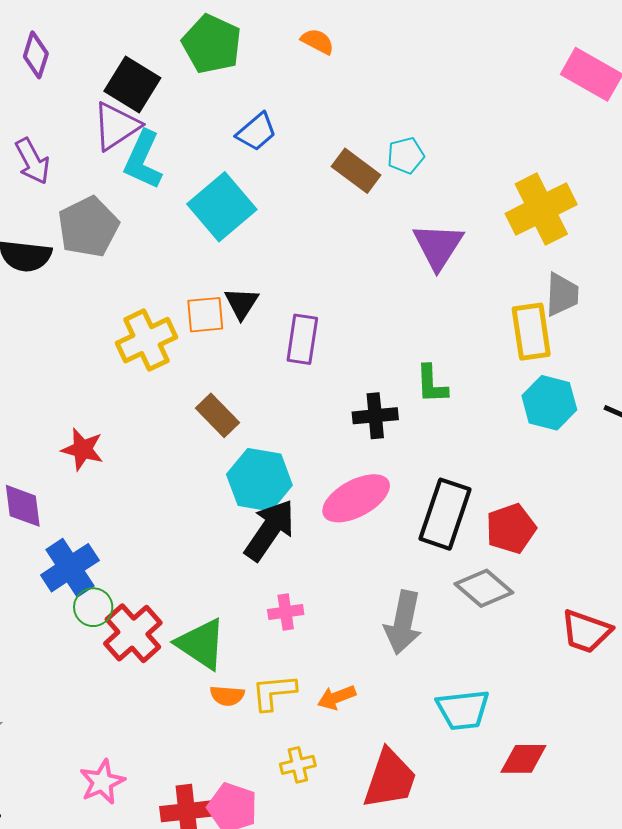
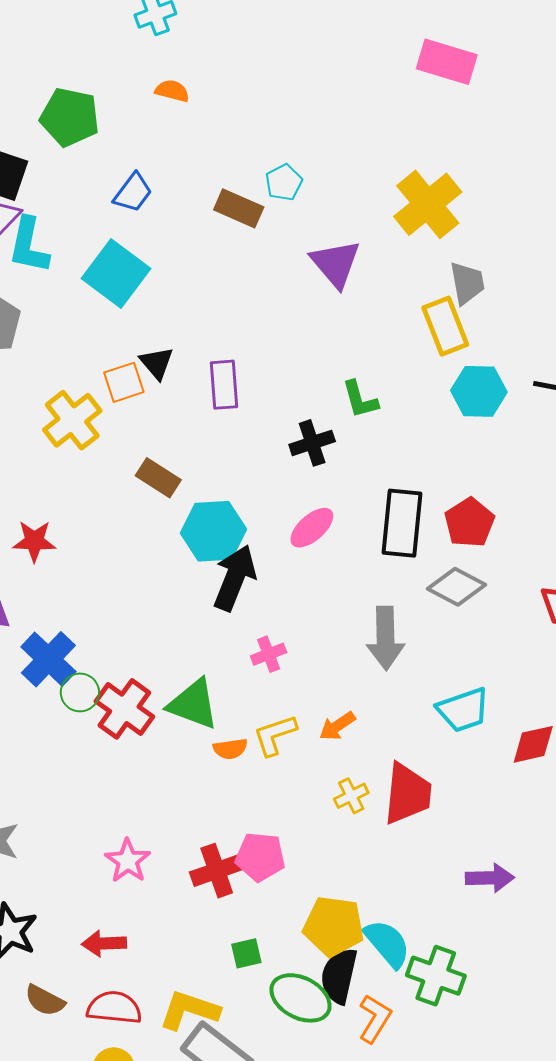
pink ellipse: (356, 498) -> (312, 528), size x0.7
yellow cross: (298, 765) -> (351, 796), moved

